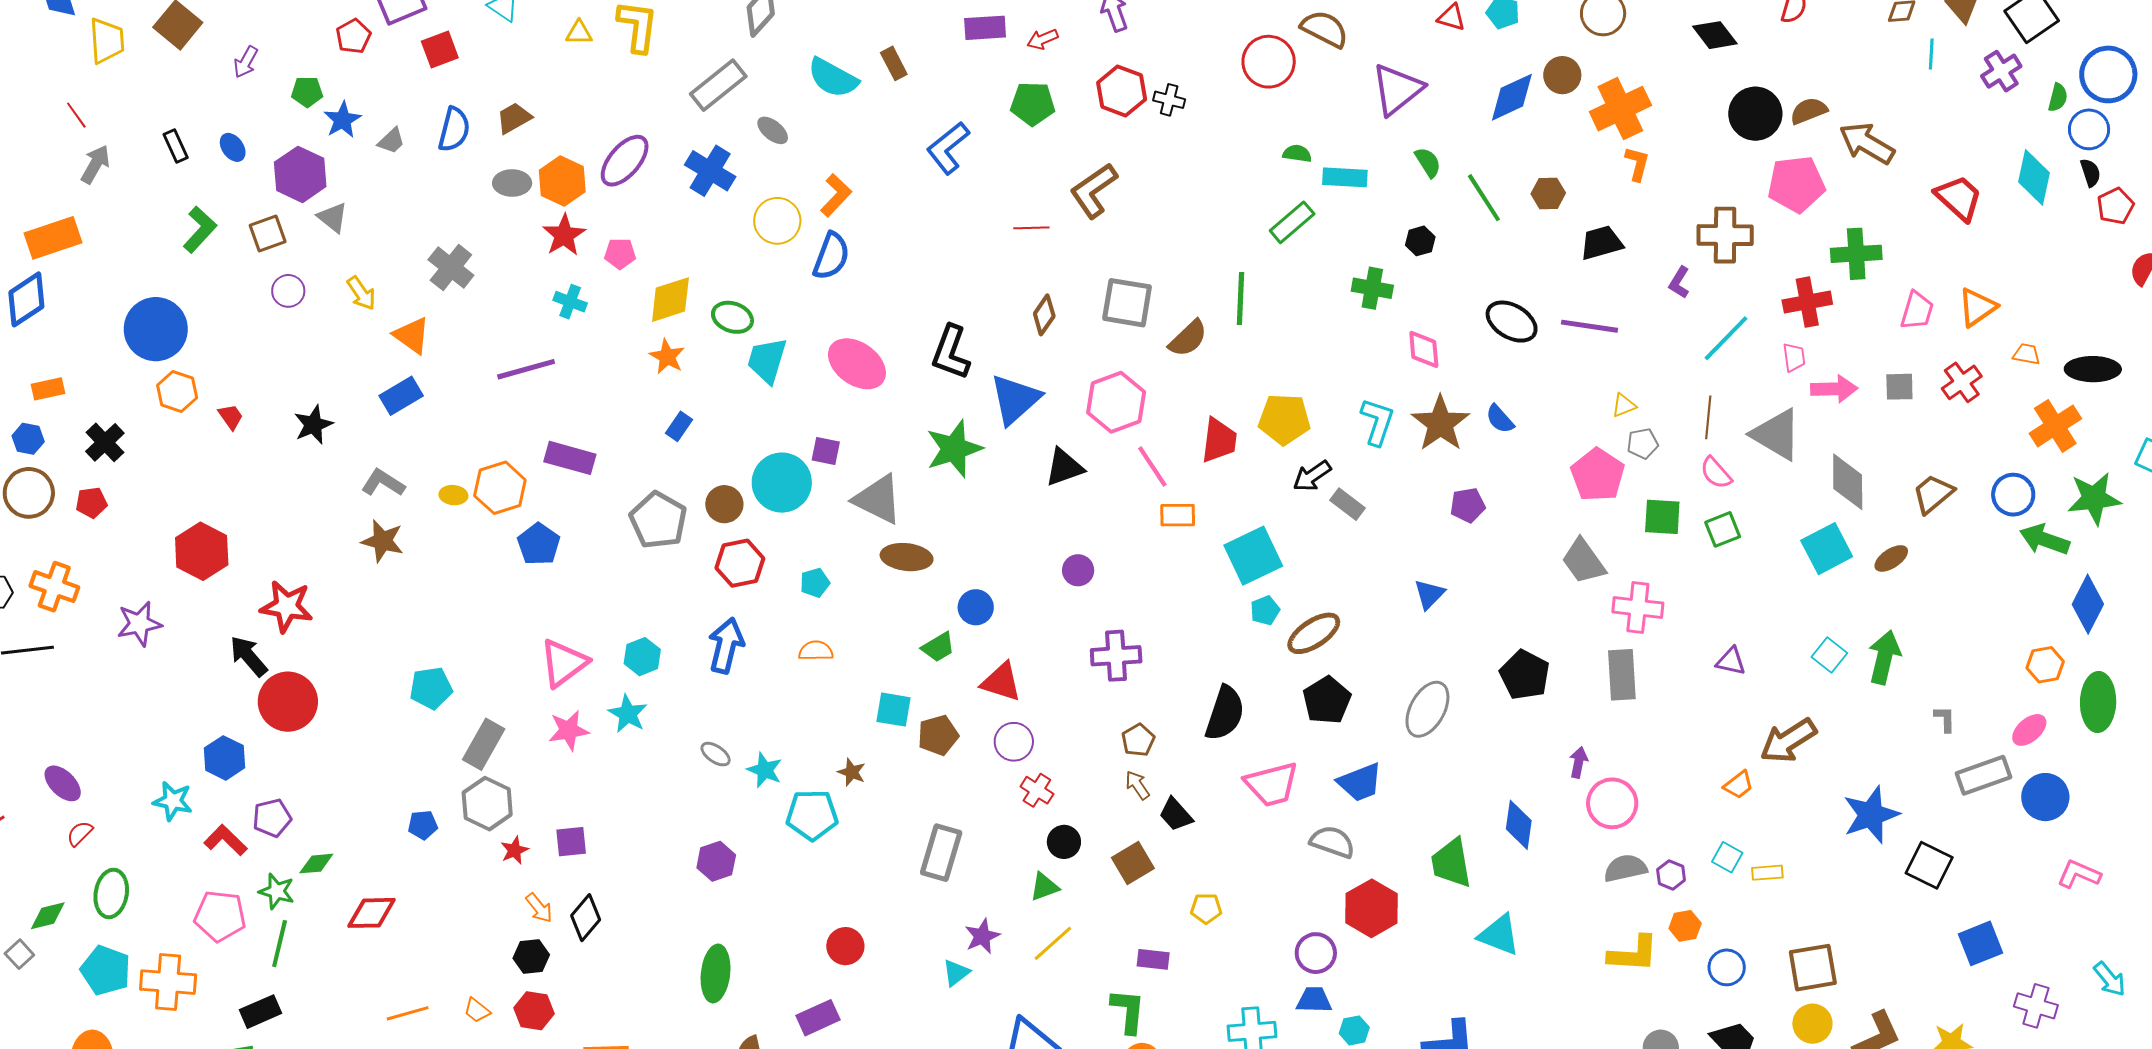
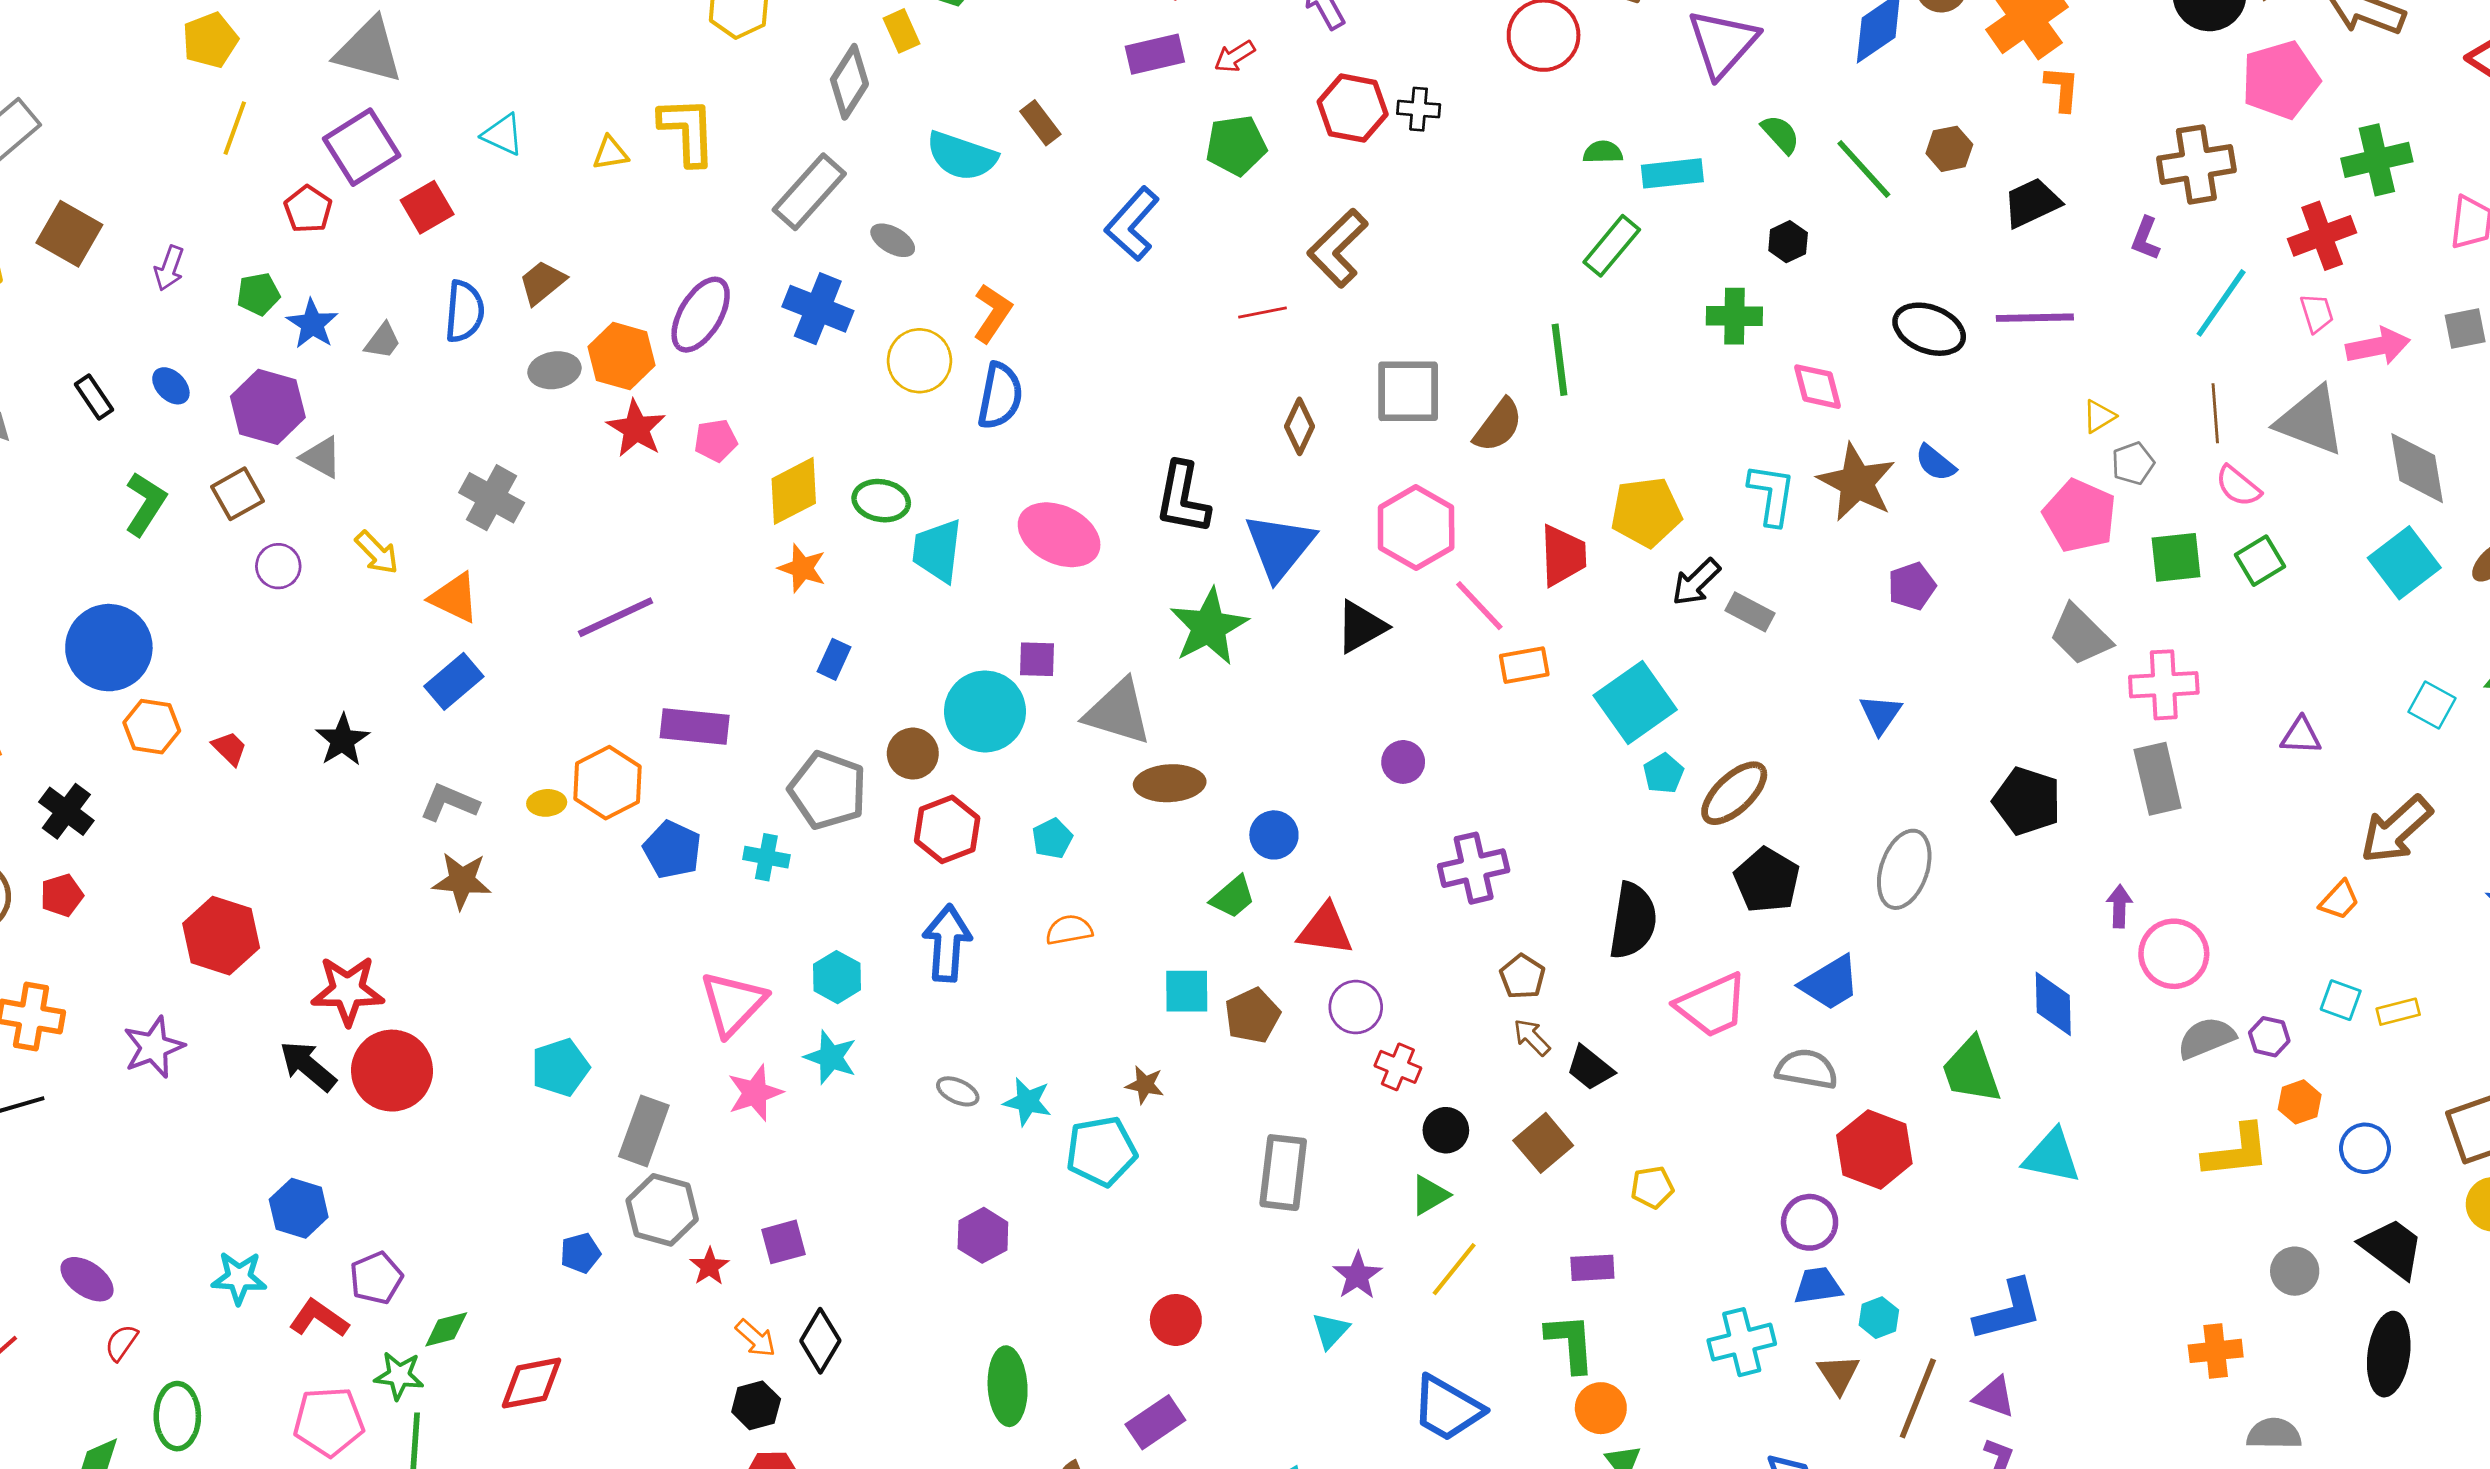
cyan cross: (570, 302) -> (766, 857), moved
red circle: (288, 702) -> (392, 1071), moved

